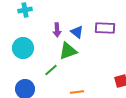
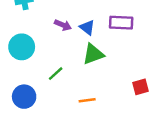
purple arrow: (57, 30) -> (63, 25), turned -64
green triangle: (68, 51) -> (93, 54), moved

